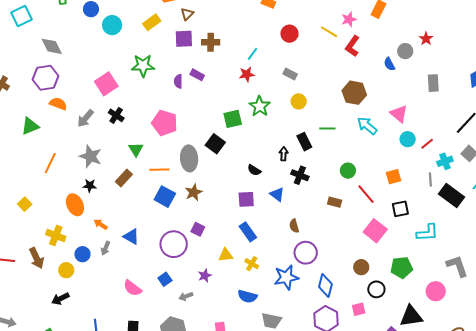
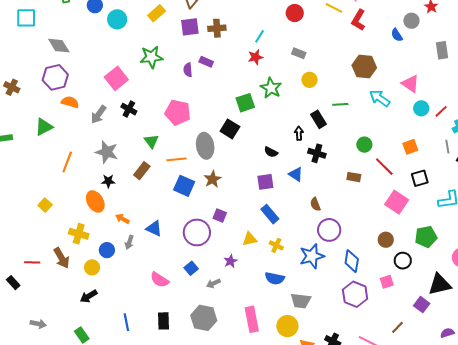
cyan square: (21, 16) -> (26, 18), turned 30

